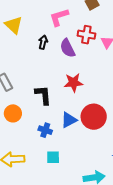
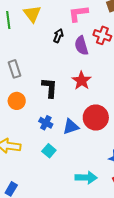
red star: (73, 83) -> (82, 81), turned 30
blue triangle: (69, 120) -> (71, 127), moved
cyan square: (53, 157) -> (49, 151), turned 32

